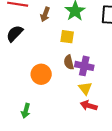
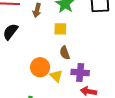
purple cross: (84, 66) -> (80, 73), moved
yellow triangle: (85, 88) -> (56, 76), moved

